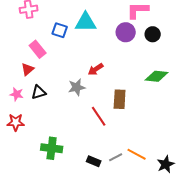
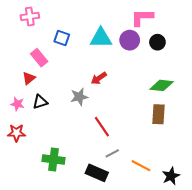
cyan triangle: (86, 22) -> (101, 38), moved
brown rectangle: (120, 99) -> (158, 114), moved
gray line: (116, 157) -> (112, 153), moved
black rectangle: (94, 161) -> (97, 173), size x1.5

